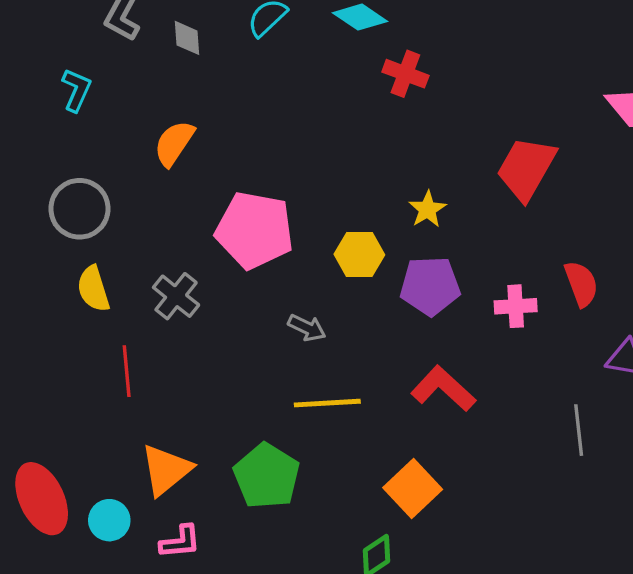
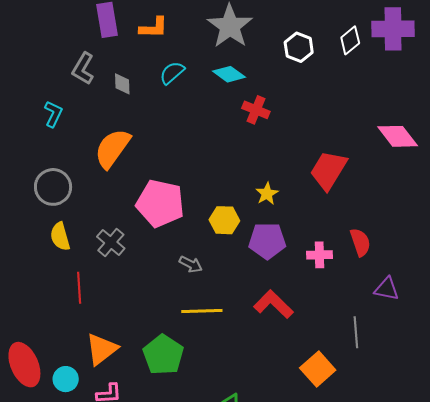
orange semicircle: (174, 143) -> (112, 148), size x1.4
orange square: (413, 489) -> (318, 369), moved

